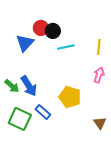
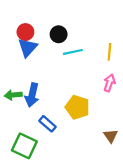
red circle: (41, 28) -> (25, 32), moved
green arrow: (12, 86) -> (13, 95), turned 133
blue arrow: (29, 86) -> (32, 95), turned 45
green square: (20, 119) -> (24, 146), moved

